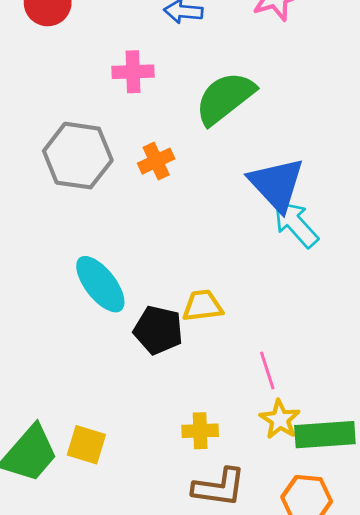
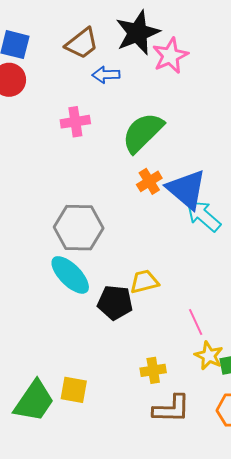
gray hexagon: (78, 156) -> (79, 228), moved
orange cross: (156, 161) -> (149, 181), moved

